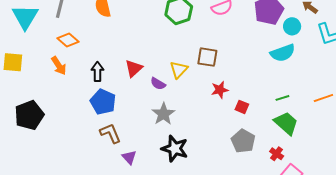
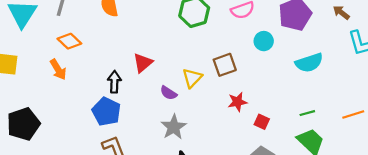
cyan circle: (292, 26) -> (264, 41), moved
brown square: (207, 57) -> (225, 65), turned -30
red triangle: (134, 68) -> (143, 63), moved
black arrow: (98, 72) -> (114, 82), moved

